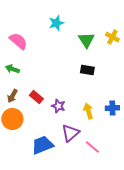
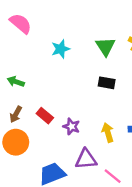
cyan star: (56, 23) -> (61, 49), moved
pink semicircle: (18, 41) -> (21, 23), moved
purple triangle: (70, 133) -> (86, 159), turned 36

